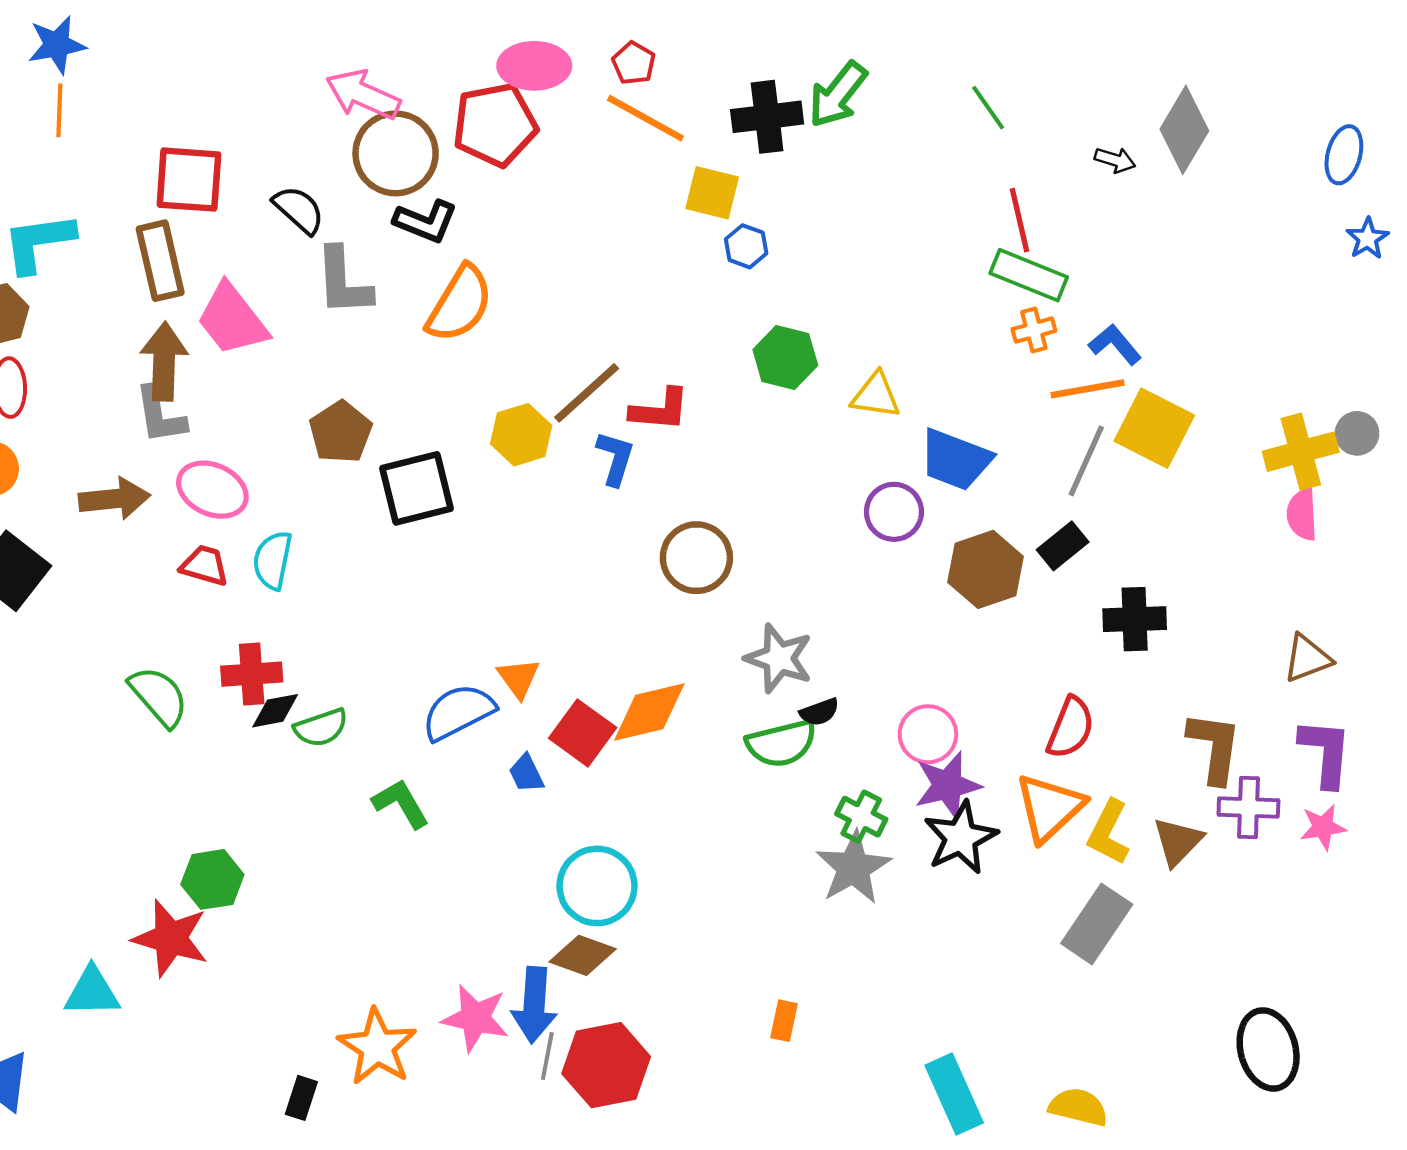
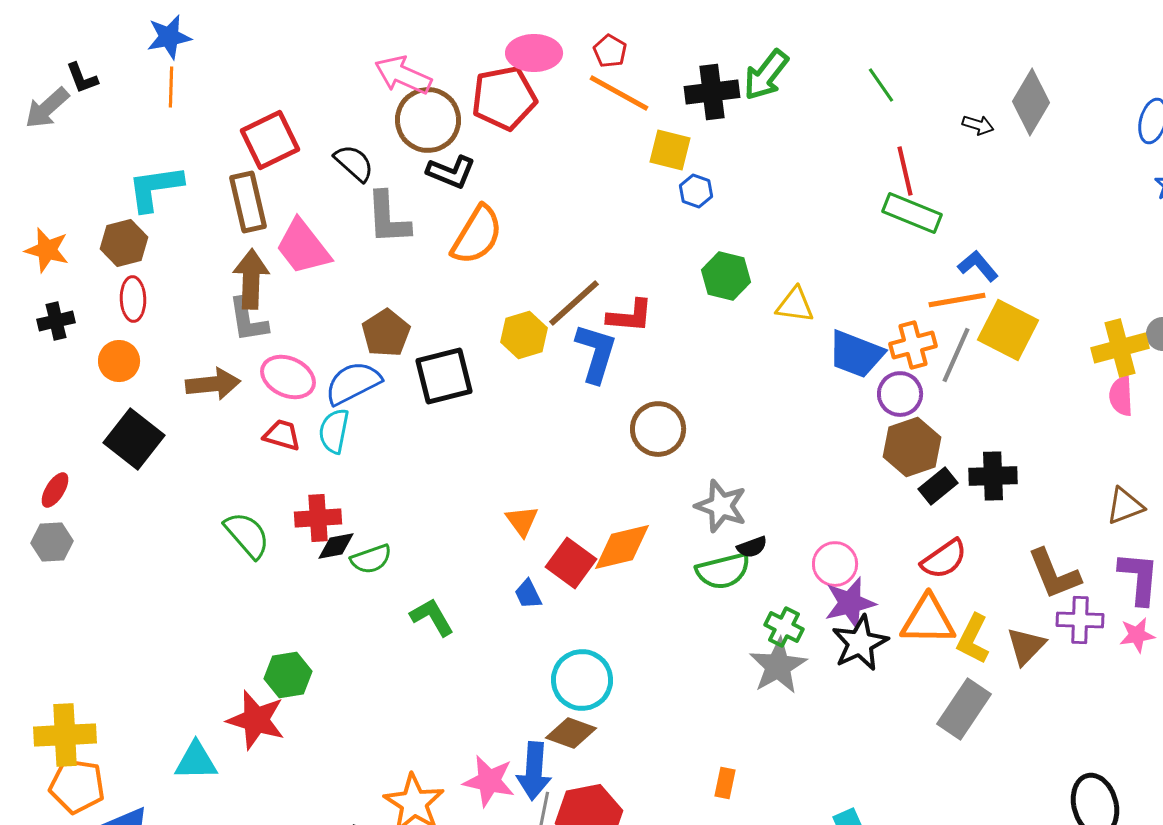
red square: (189, 180) -> (270, 140), turned -30
orange cross: (1034, 330) -> (913, 345), moved, size x1.4
blue L-shape: (615, 458) -> (596, 353), size x1.4
purple circle: (894, 512) -> (900, 394), moved
black rectangle: (1063, 546) -> (938, 486), moved
brown hexagon: (986, 569) -> (912, 447), moved
blue semicircle: (458, 712) -> (353, 383), moved
red semicircle: (1071, 728) -> (944, 559), turned 33
brown L-shape: (1214, 747) -> (1054, 574), turned 150
orange triangle: (1050, 807) -> (928, 620), turned 44

